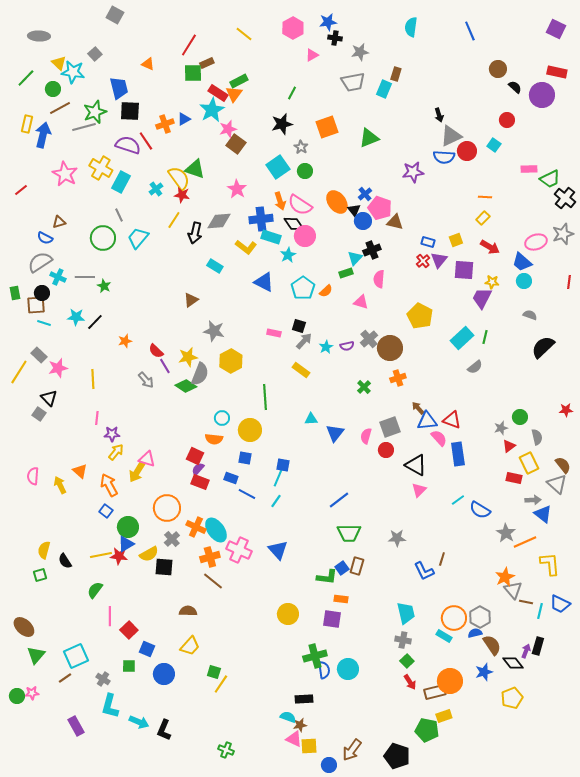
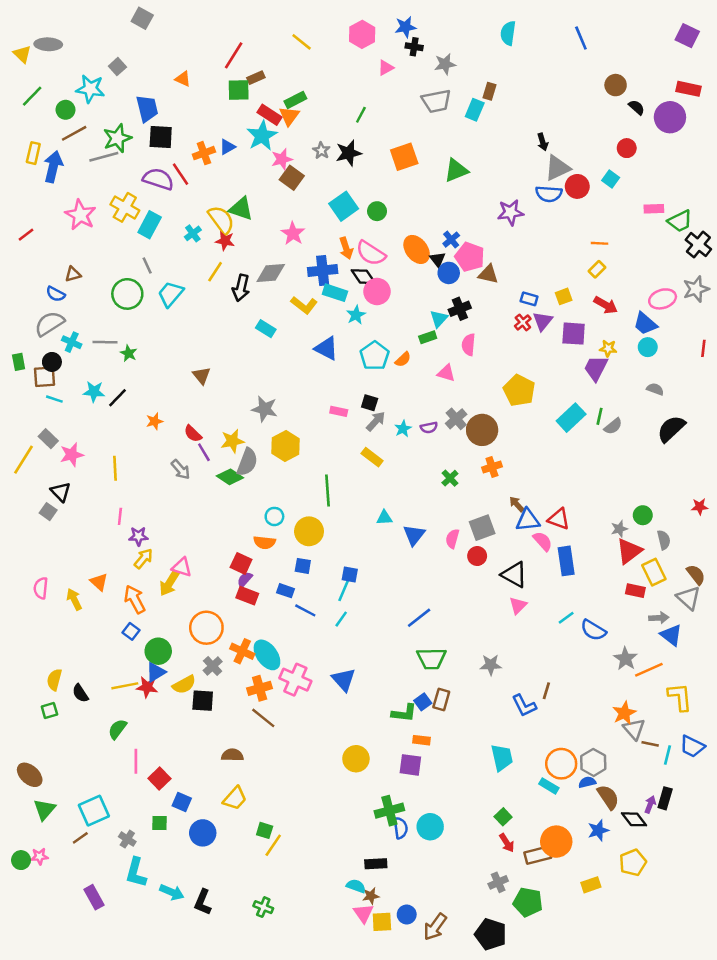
yellow triangle: (59, 63) -> (22, 54), moved
gray star: (301, 147) -> (321, 151), moved
brown triangle: (191, 300) -> (201, 376), moved, turned -35
gray semicircle: (475, 367) -> (613, 426), moved
red triangle: (509, 446) -> (629, 551), size x1.6
gray cross: (403, 640) -> (498, 882), moved, turned -35
yellow rectangle: (444, 716) -> (591, 885), moved
pink triangle: (294, 739) -> (363, 913), turned 30
green cross: (226, 750) -> (263, 907), moved
blue circle: (329, 765) -> (407, 914), moved

